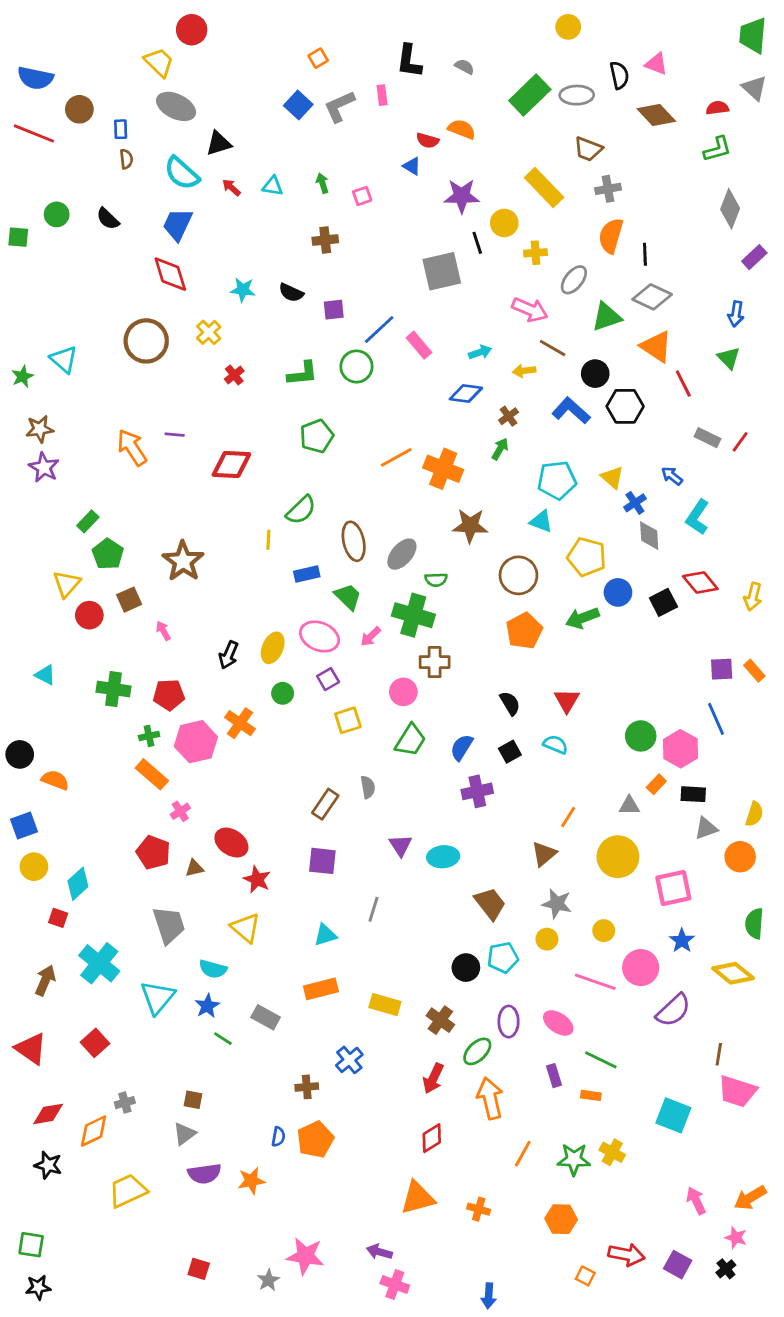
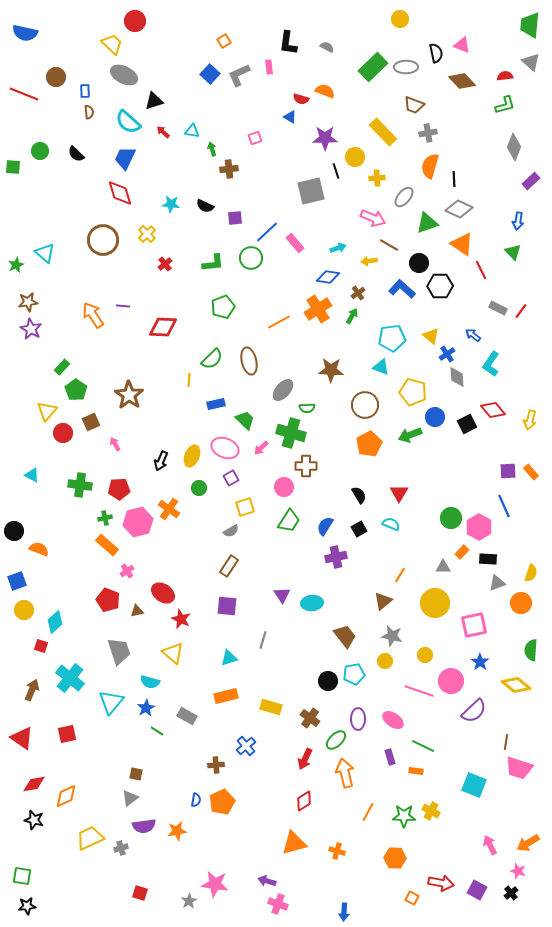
blue semicircle: (35, 78) -> (25, 33), moved
green arrow: (322, 183) -> (212, 149), moved
orange cross: (443, 469) -> (318, 309), moved, turned 36
brown ellipse: (354, 541) -> (249, 361), moved
gray semicircle: (368, 787) -> (231, 531), moved, turned 70
red square: (95, 1043) -> (67, 734), turned 30
gray cross: (125, 1103) -> (121, 848), moved

